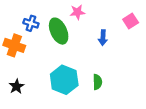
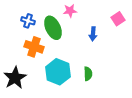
orange cross: (14, 45) -> (34, 47), moved
black star: (17, 86) -> (15, 78), size x1.6

